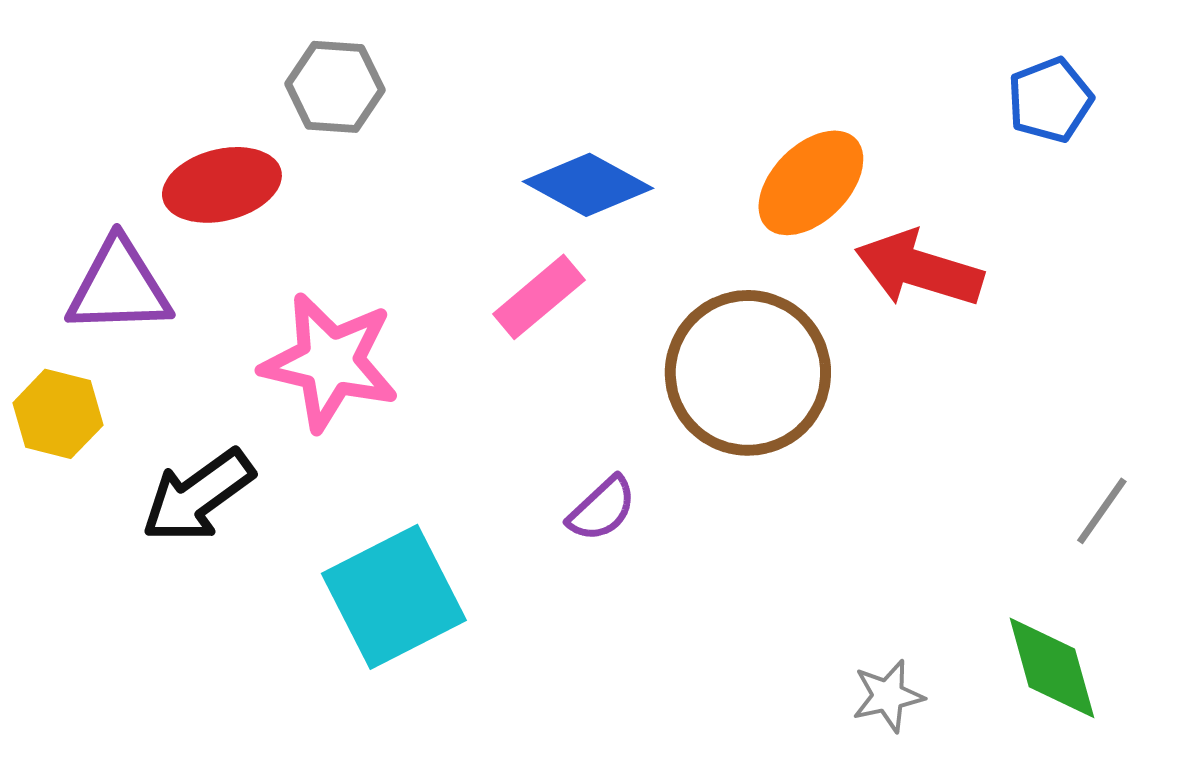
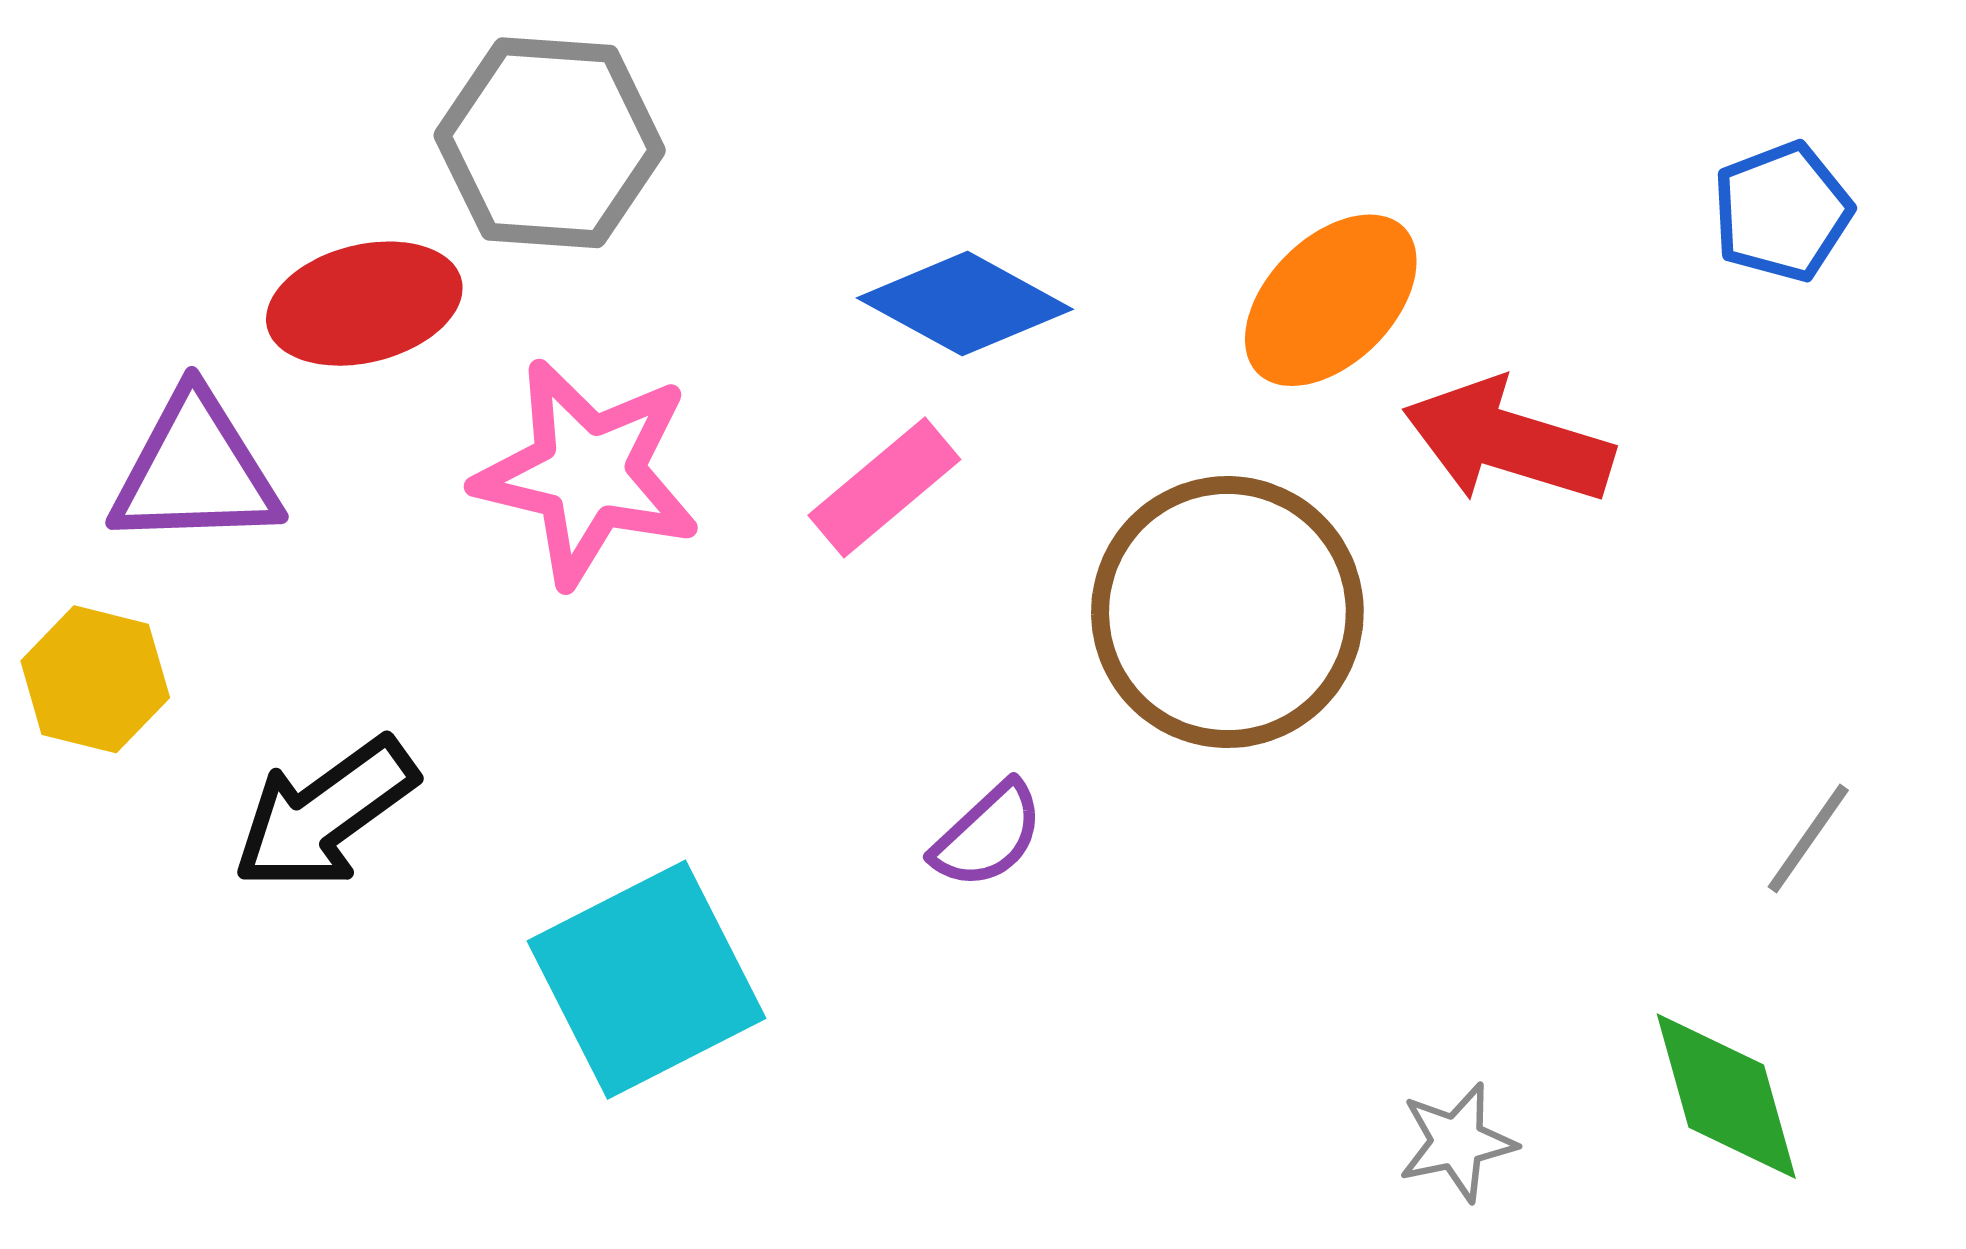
gray hexagon: (335, 87) -> (550, 143), size x1.4
blue pentagon: (1050, 100) -> (1782, 212), moved
pink star: (330, 362) -> (587, 473), moved

